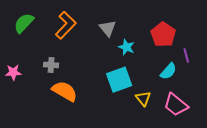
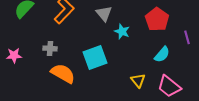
purple line: (186, 56) -> (187, 37), moved
cyan square: (119, 80) -> (95, 57), moved

